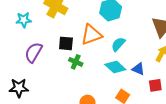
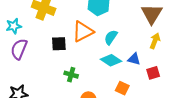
purple semicircle: (34, 52) -> (19, 49), moved
green cross: (76, 62) -> (71, 75), moved

